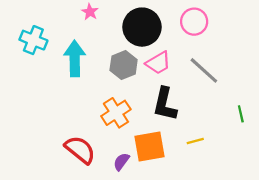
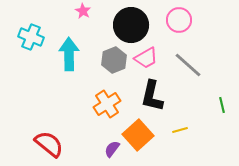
orange square: (150, 146) -> (138, 135), turned -32
red semicircle: (80, 150) -> (49, 144), moved

